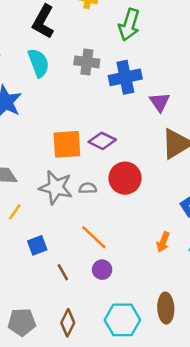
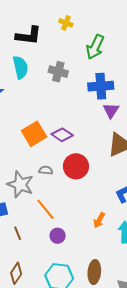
black L-shape: (43, 22) -> (29, 36), turned -120
blue cross: (125, 77) -> (101, 86), moved
orange square: (67, 144) -> (34, 134), turned -35
gray star: (56, 187) -> (20, 184), moved
purple circle: (102, 270) -> (58, 236), moved

